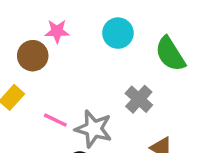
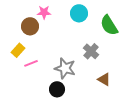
pink line: (55, 120) -> (31, 63), moved, turned -48

